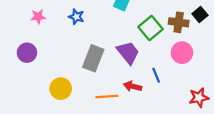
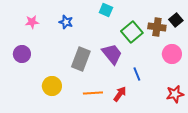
pink circle: (182, 53) -> (172, 54), moved
red arrow: (133, 86) -> (120, 94), moved, turned 112

